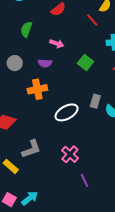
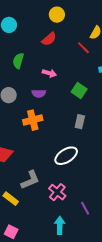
gray rectangle: (95, 101) -> (80, 122), moved
white ellipse: (67, 112) -> (66, 156), moved
pink cross: (70, 154) -> (57, 192), moved
cyan arrow: (30, 198) -> (60, 225), moved, turned -48

